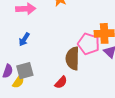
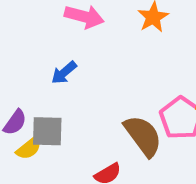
brown semicircle: (73, 58) -> (143, 136), turned 125

